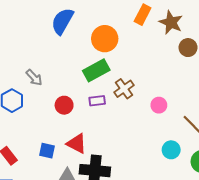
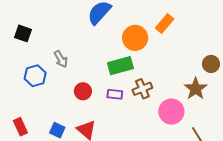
orange rectangle: (143, 15) -> (165, 24), moved
brown star: (171, 22) -> (196, 89), moved
pink circle: (159, 105) -> (171, 112), size x1.6

